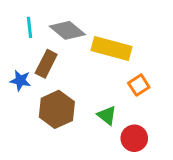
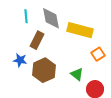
gray diamond: (67, 30) -> (51, 18), turned 40
blue star: (20, 81) -> (20, 60), moved

